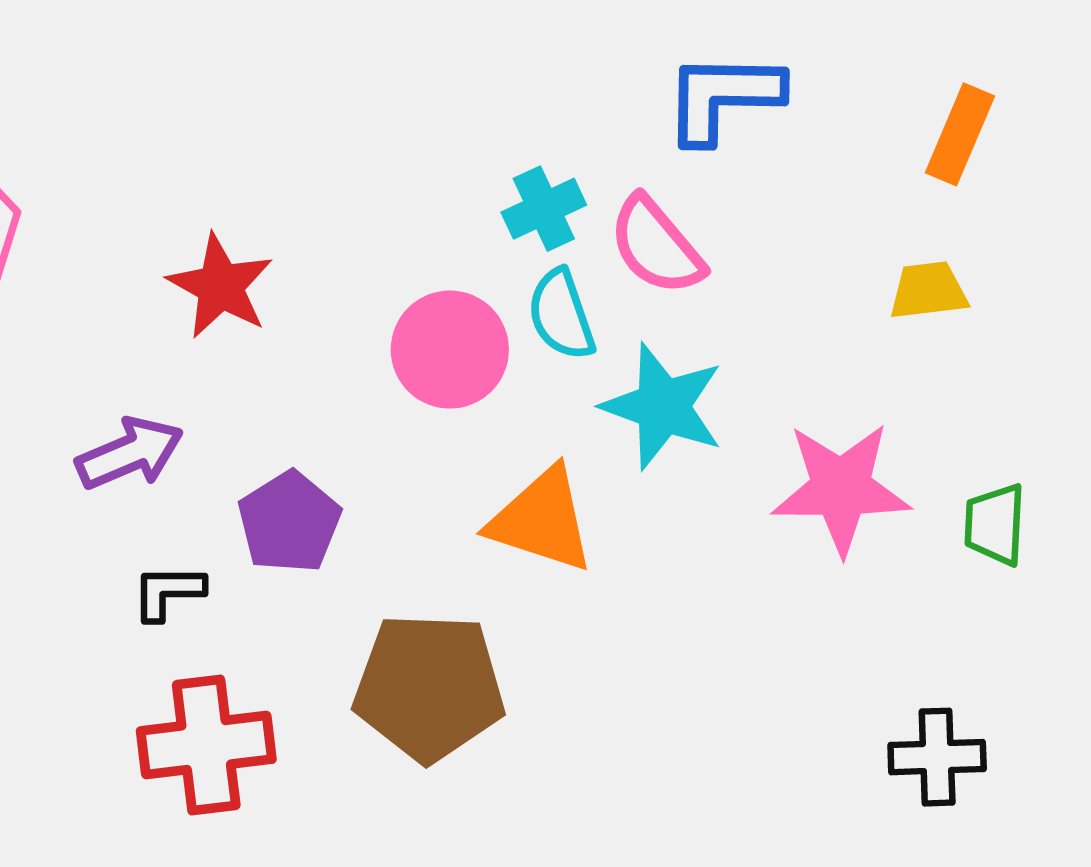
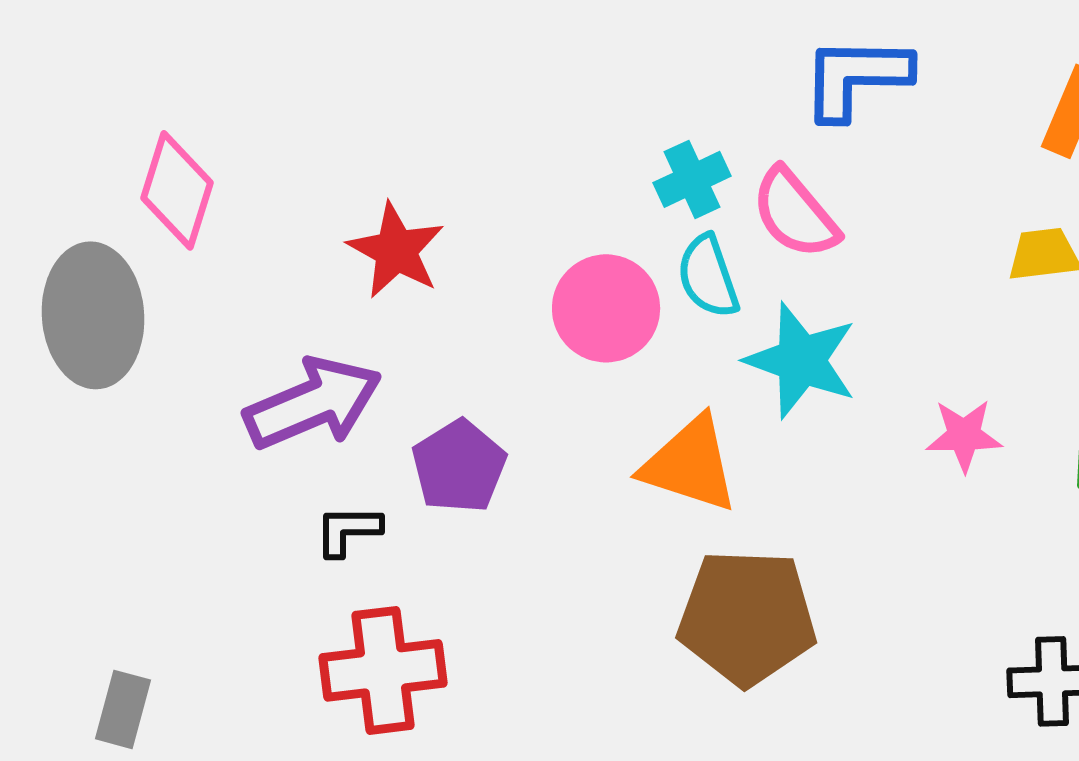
purple arrow: (130, 453) -> (313, 403), size x1.4
pink star: (841, 488) -> (964, 435), size x0.6
brown pentagon: (429, 687) -> (747, 617), moved

